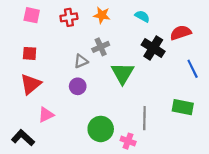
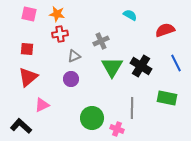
orange star: (102, 15) -> (57, 14), moved
red cross: (69, 17) -> (60, 34), moved
gray cross: (101, 47) -> (101, 41), moved
black cross: (153, 48) -> (141, 66), moved

